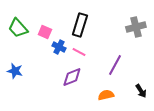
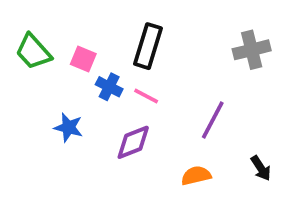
blue star: (15, 71) -> (68, 127), moved

